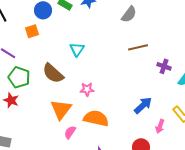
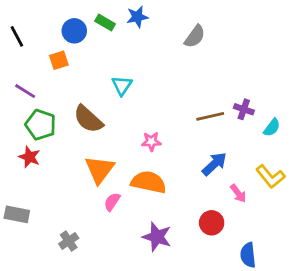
brown line: (138, 47) -> (210, 116), moved
pink star: (87, 89) -> (151, 142), moved
pink arrow: (160, 126) -> (238, 193), turned -56

